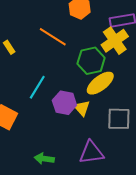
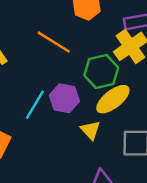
purple hexagon: (64, 103) -> (64, 98), moved

